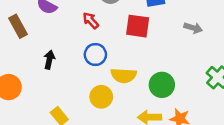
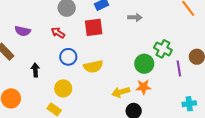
green circle: (162, 85) -> (144, 64), moved
yellow circle: (101, 97) -> (63, 88), moved

